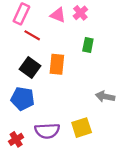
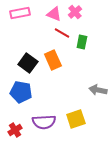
pink rectangle: (21, 14) -> (20, 13), turned 54
red line: (32, 35) -> (62, 33), moved
orange rectangle: (57, 64) -> (53, 60), turned -30

